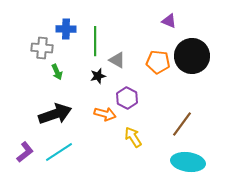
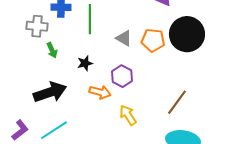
gray triangle: (117, 60) -> (124, 38), moved
black star: (98, 76) -> (85, 63), moved

